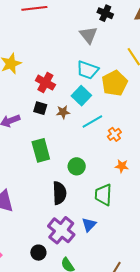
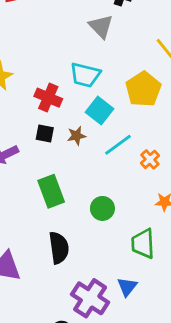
cyan trapezoid: (88, 70) -> (85, 75), moved
black semicircle: (59, 193) -> (59, 248), moved

